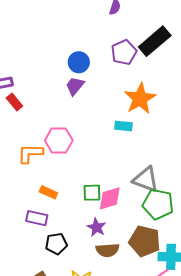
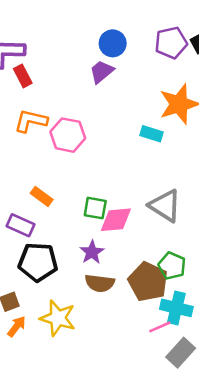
orange L-shape: (30, 153) -> (31, 121), moved
green pentagon: (158, 204) -> (172, 266), moved, size x0.7
black pentagon: (56, 244) -> (38, 262), size x1.4

